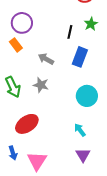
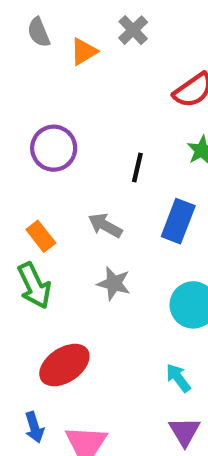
black line: (70, 32) -> (137, 167), moved
orange rectangle: (16, 45) -> (41, 236), moved
gray star: (41, 85) -> (114, 283), moved

